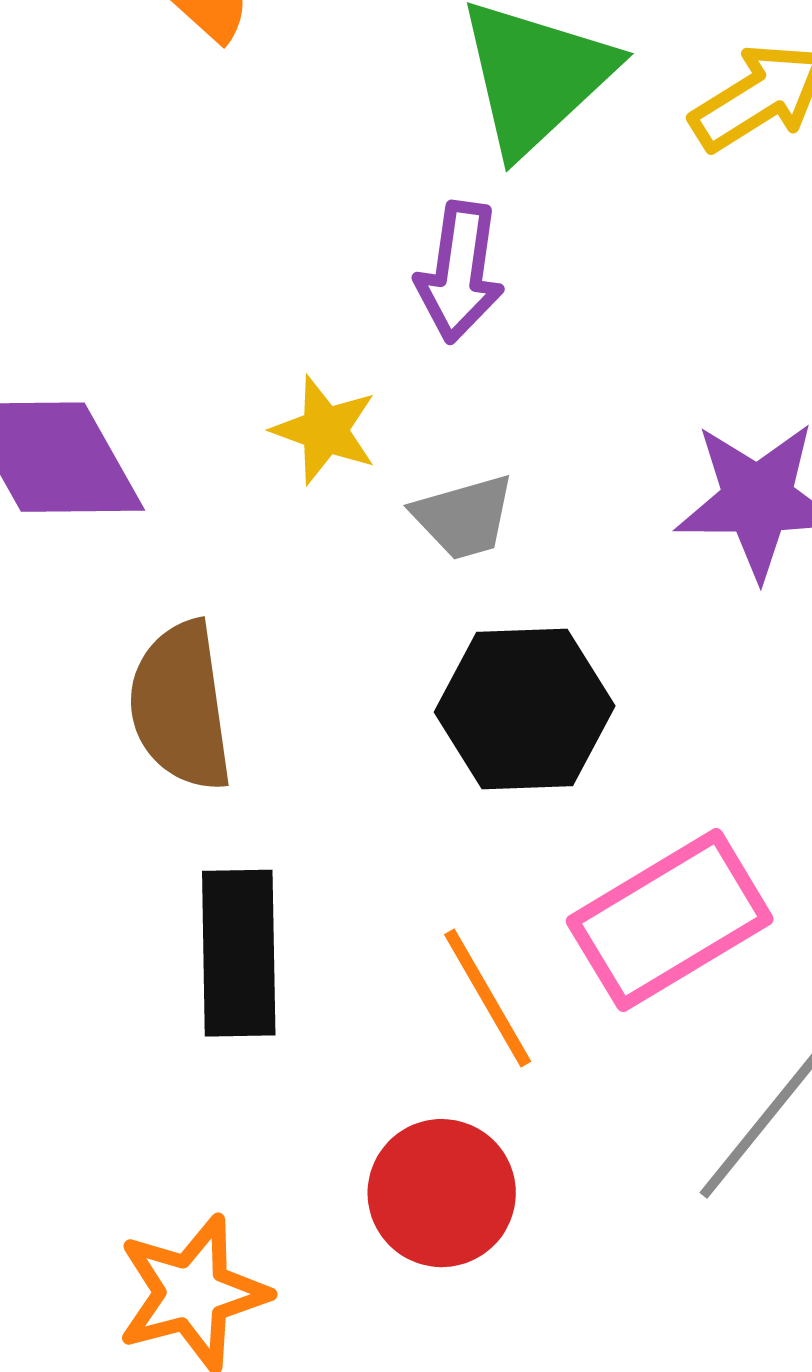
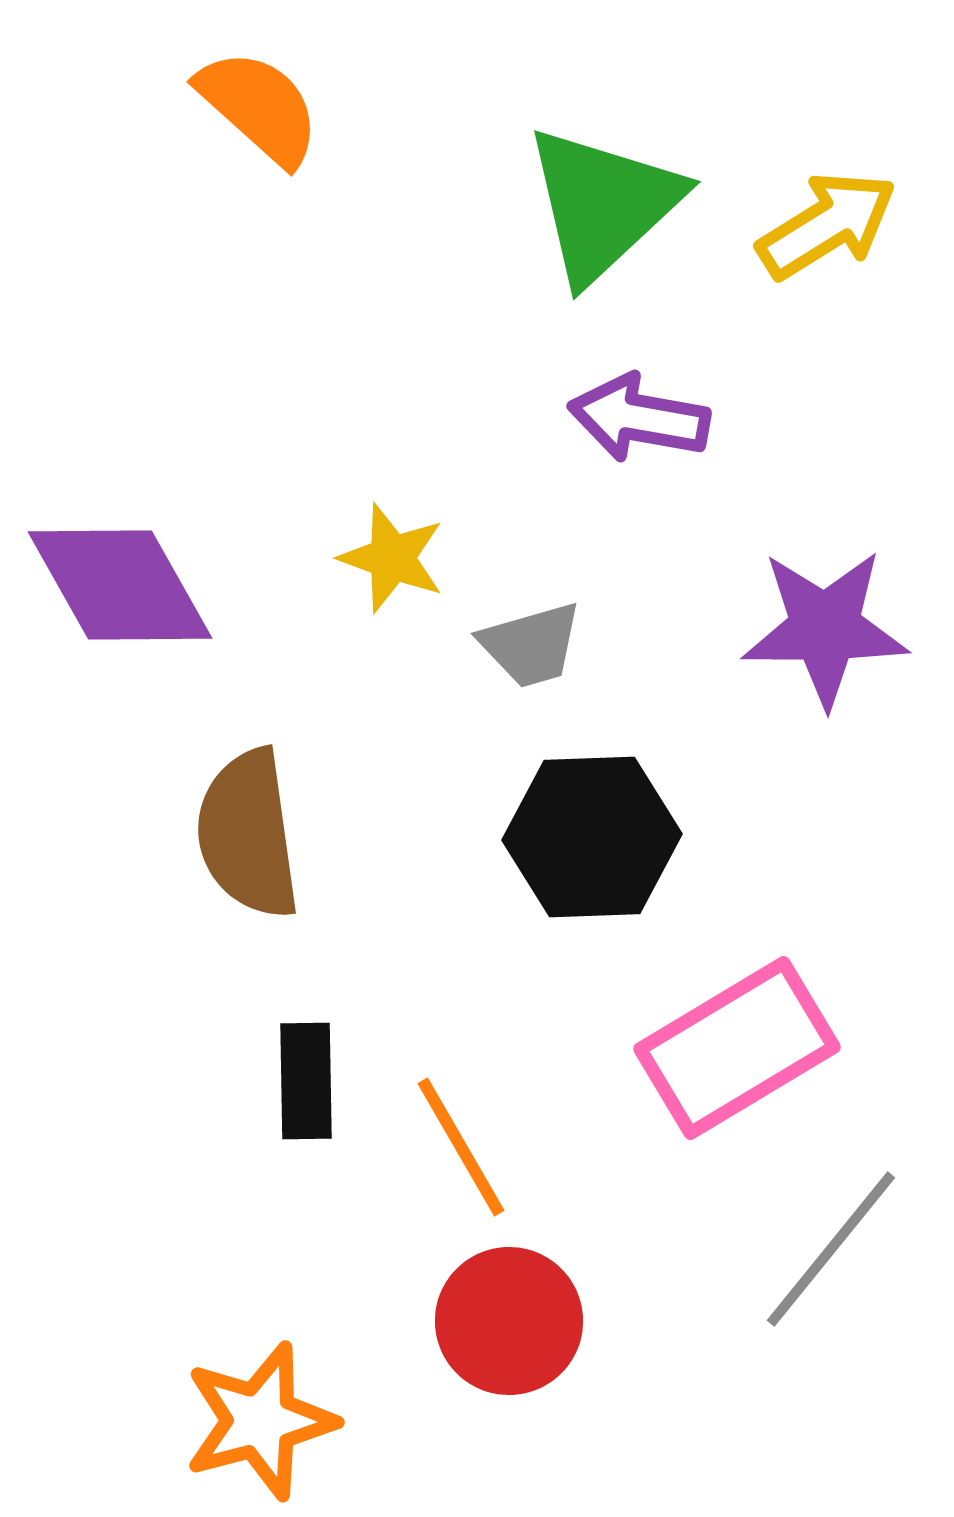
purple arrow: (460, 272) -> (639, 418), moved, turned 92
black rectangle: (239, 953) -> (306, 1081), size x0.7
orange line: (488, 998) -> (461, 1147), moved

